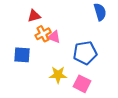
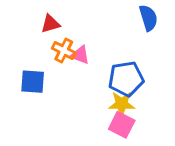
orange cross: (43, 34) -> (64, 50), turned -35
yellow star: (58, 75) -> (122, 104), moved

